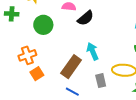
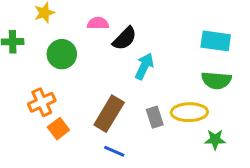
cyan arrow: (93, 51) -> (144, 66), moved, turned 54
gray rectangle: (101, 81) -> (155, 117), moved

